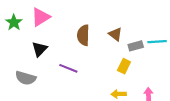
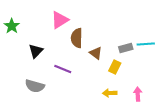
pink triangle: (41, 17) -> (60, 20), moved
brown triangle: (115, 34) -> (96, 53), moved
gray semicircle: (26, 78) -> (35, 86), moved

